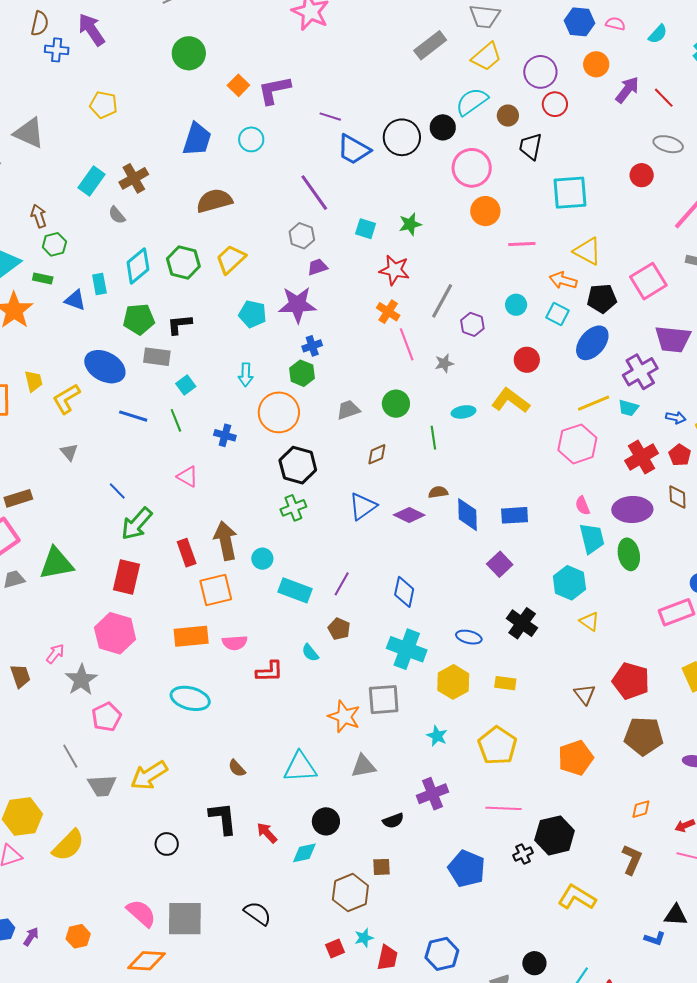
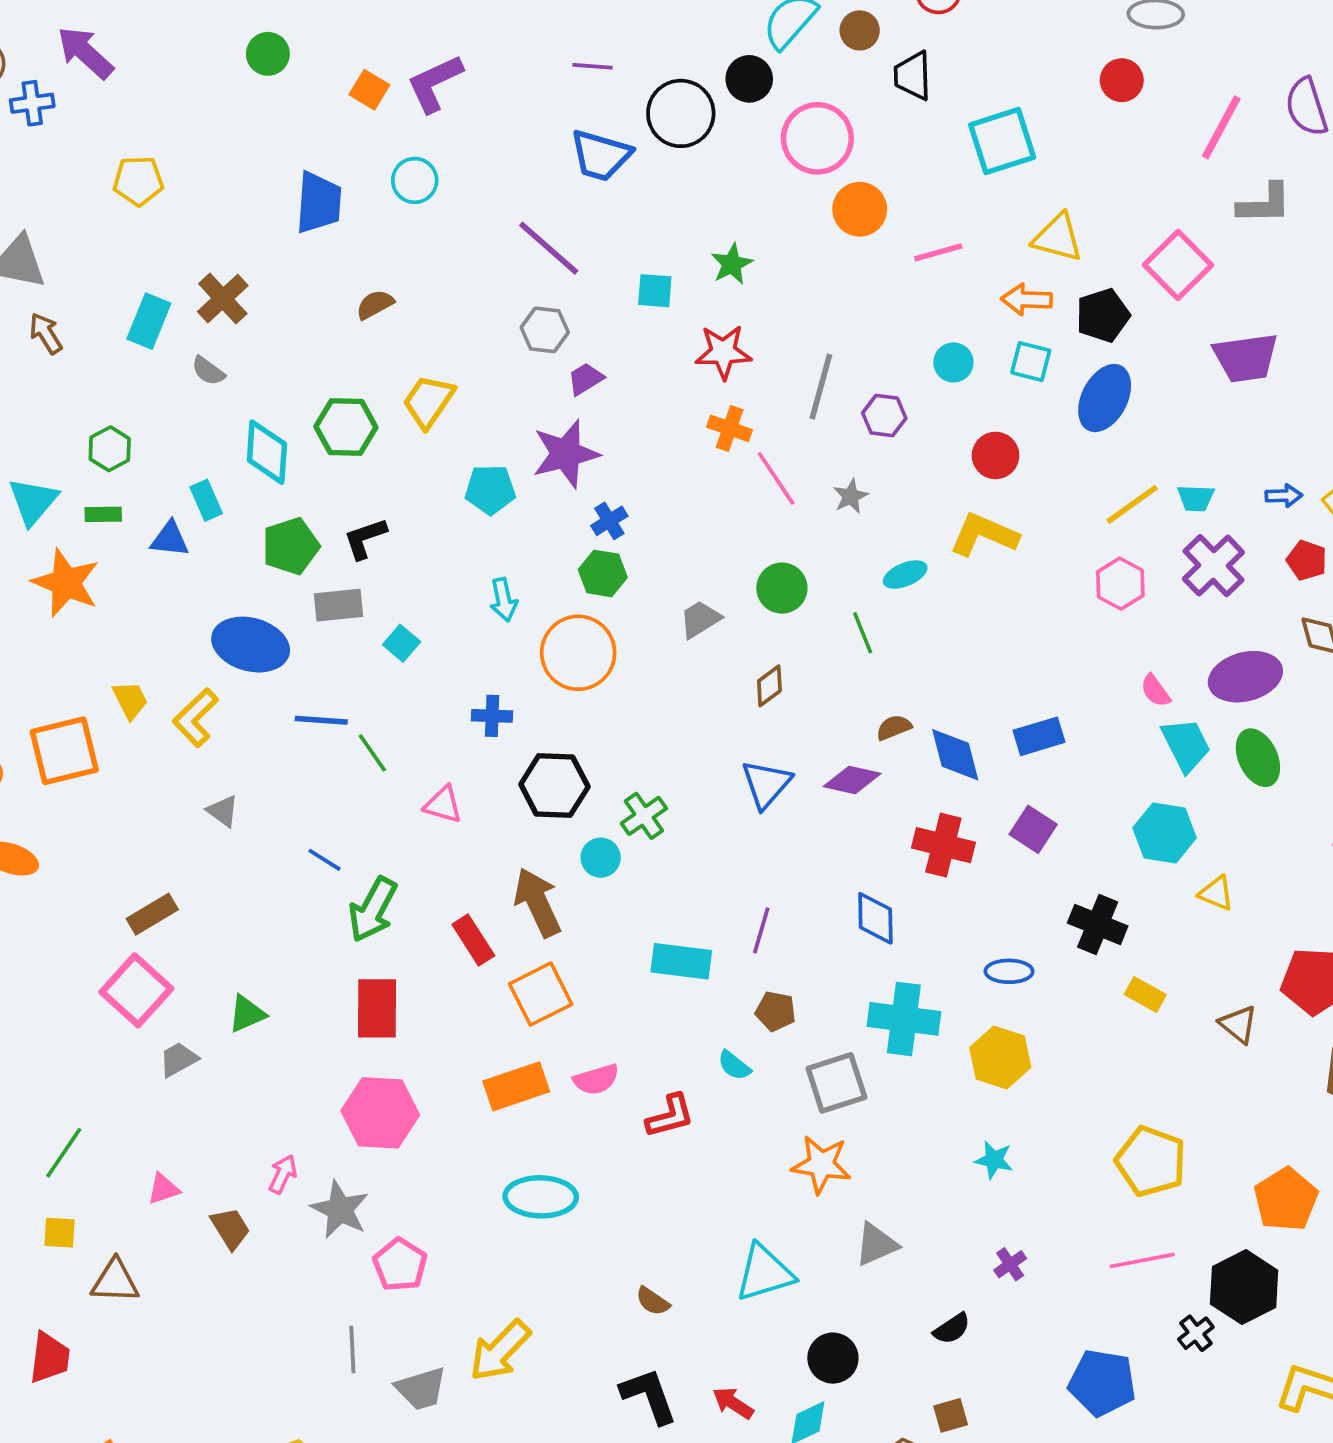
green circle: (189, 53) -> (268, 54), size x0.7
purple line: (330, 117) -> (592, 66), moved
brown semicircle: (214, 201) -> (375, 305), size x0.6
brown arrow: (39, 216) -> (46, 333), moved
cyan diamond: (138, 266) -> (267, 452), turned -33
purple cross: (640, 372) -> (1213, 566), moved
green line: (176, 420) -> (372, 753), moved
pink hexagon: (577, 444) -> (1120, 584), size x0.7
red cross: (642, 457) -> (943, 845), moved, turned -32
black hexagon: (298, 465) -> (554, 786), moved
cyan circle: (262, 559) -> (601, 858), moved
green triangle: (56, 563) -> (247, 1014), size x0.6
yellow rectangle: (505, 683) -> (1145, 994), moved, turned 35
gray square: (384, 700) -> (836, 1083), moved
yellow pentagon: (497, 746) -> (1151, 1161), moved
gray line: (70, 756) -> (352, 1350), turned 40
orange pentagon: (576, 758) -> (1286, 1199), moved
purple cross: (432, 794) -> (1010, 1264), size x0.6

